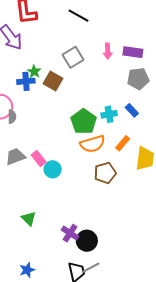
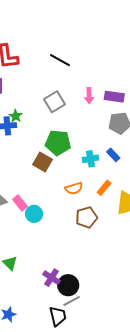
brown square: (53, 81) -> (43, 162), moved
green pentagon: (84, 122) -> (58, 143), moved, turned -30
orange semicircle: (93, 144) -> (74, 188), size x0.7
gray line: (91, 267) -> (72, 301), moved

